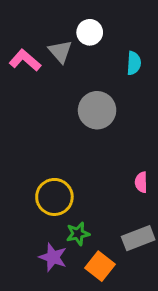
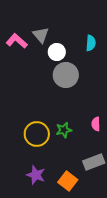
white circle: (90, 32) -> (57, 52), moved
green star: (78, 234) -> (64, 130), moved

